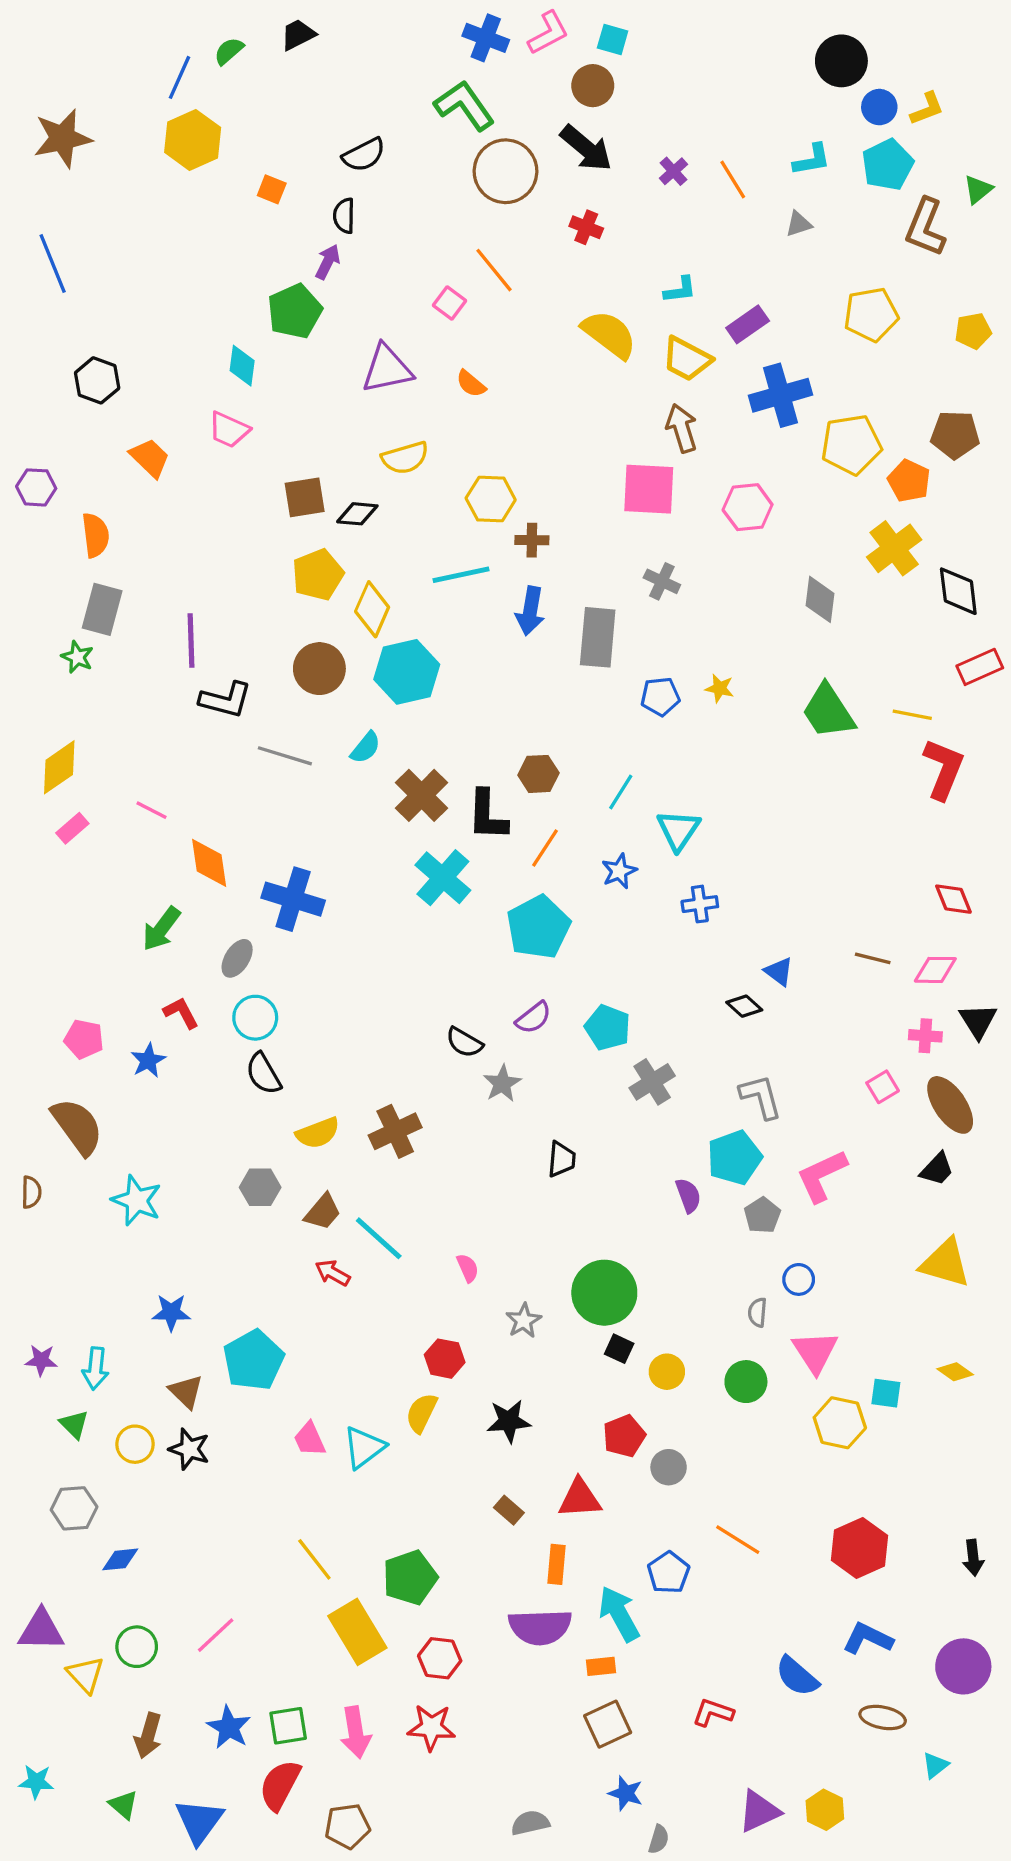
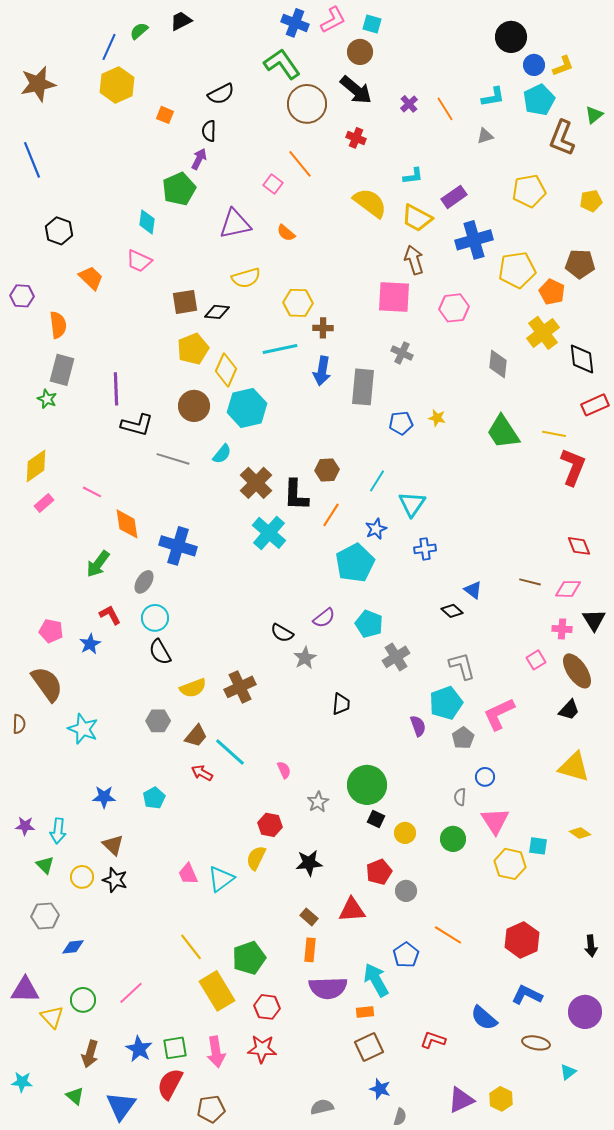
cyan pentagon: (538, 927) -> (355, 563), moved
cyan pentagon: (254, 1360) -> (154, 798), moved, size x0.6
orange rectangle: (557, 1564) -> (310, 950), moved

